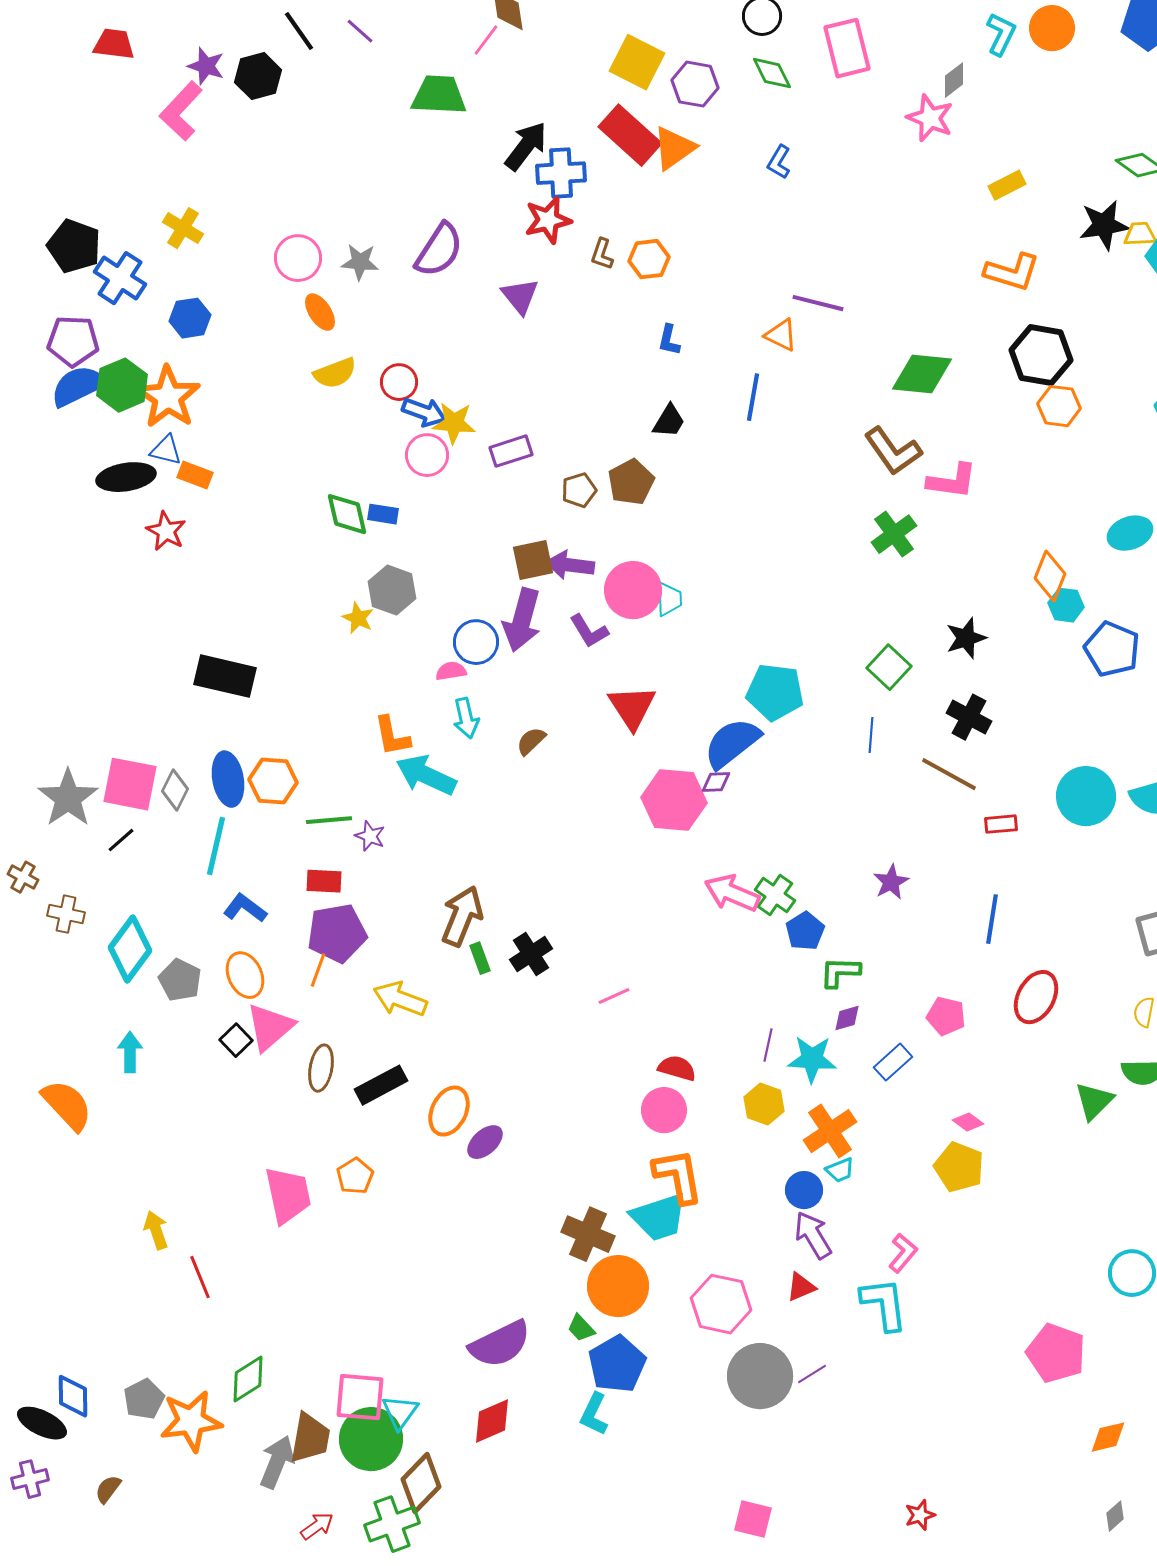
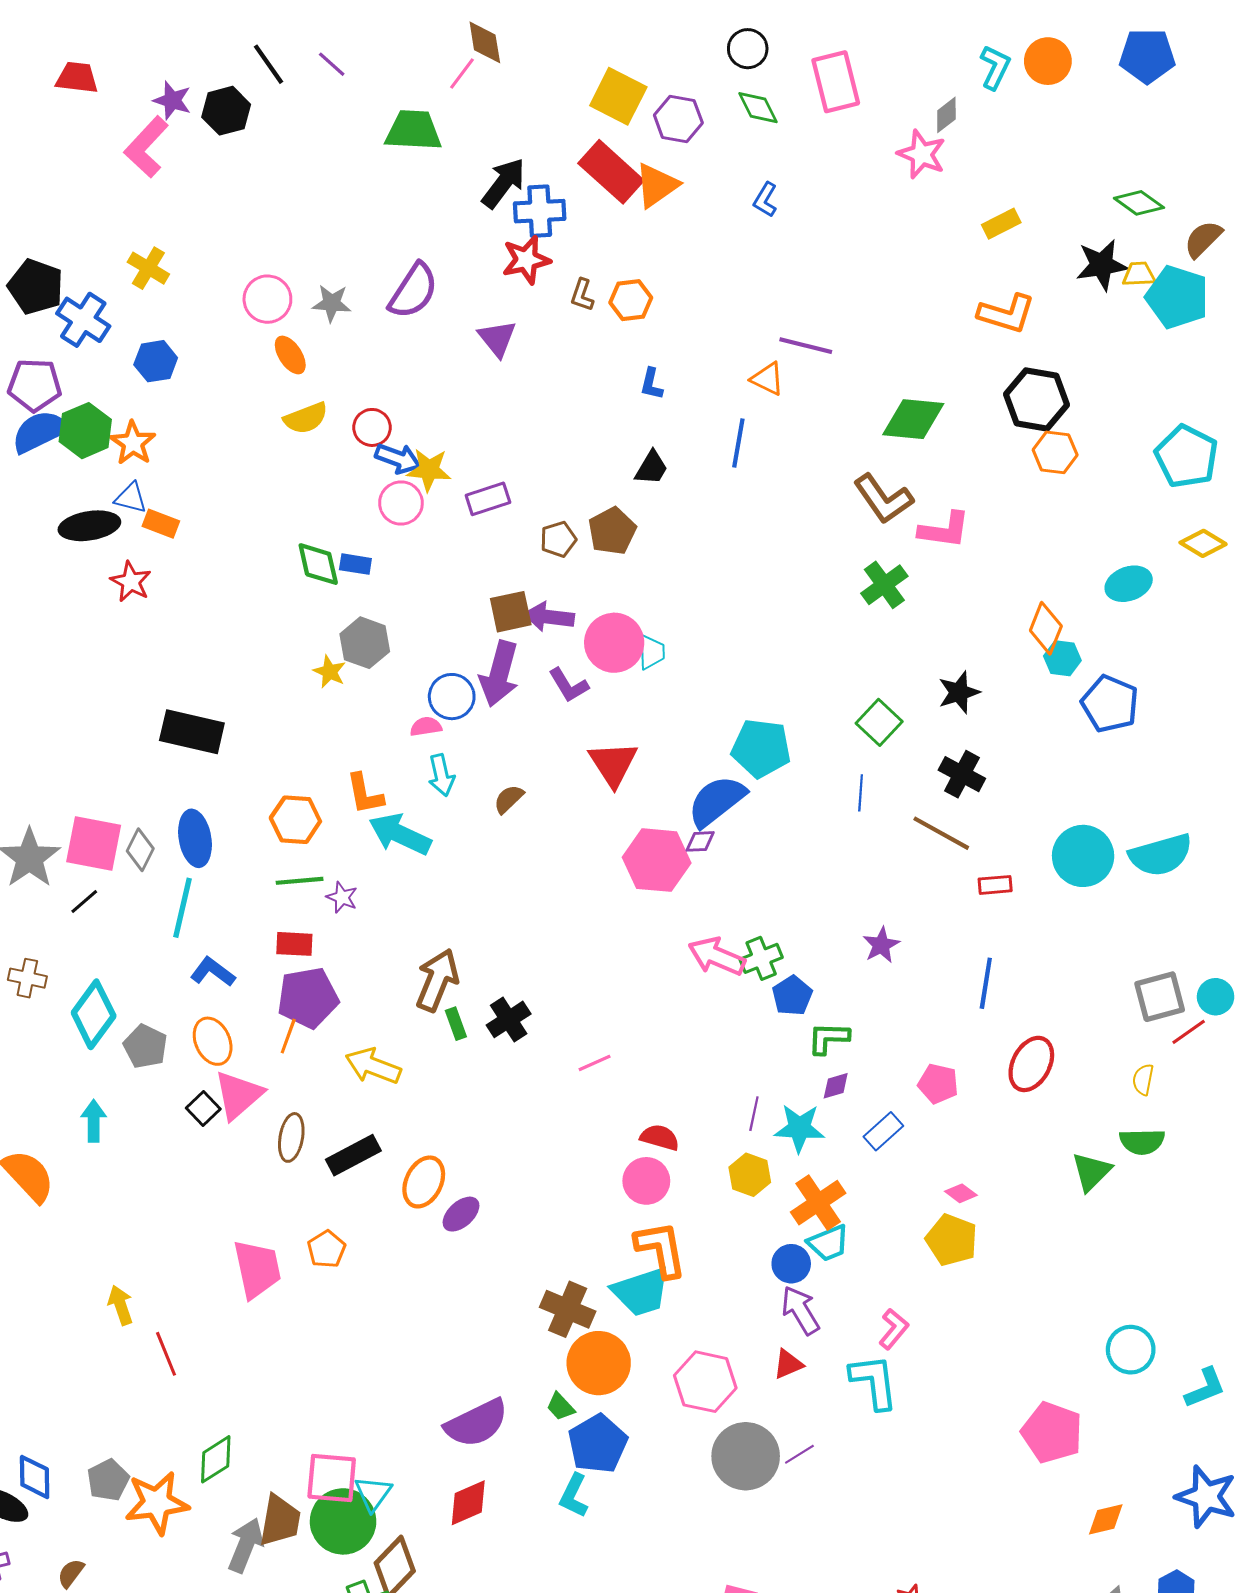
orange star: (168, 397) -> (133, 443), size x0.7
orange hexagon: (273, 781) -> (295, 820), moved
green cross: (775, 895) -> (761, 958), turned 33
cyan trapezoid: (840, 1170) -> (828, 1243), size x1.4

